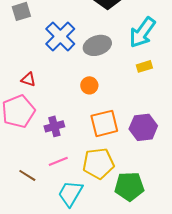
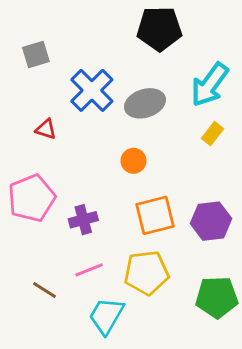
yellow rectangle: (144, 66) -> (212, 134), turned -35
red triangle: (28, 79) -> (46, 129), moved
green pentagon: (129, 186) -> (217, 297), moved

